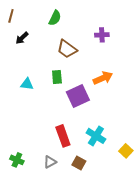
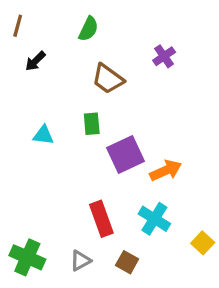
purple cross: (102, 35) -> (164, 56), turned -32
orange arrow: (103, 78) -> (166, 170), moved
green cross: (17, 160) -> (27, 257), size x1.5

